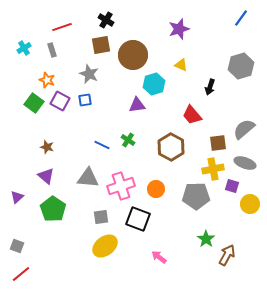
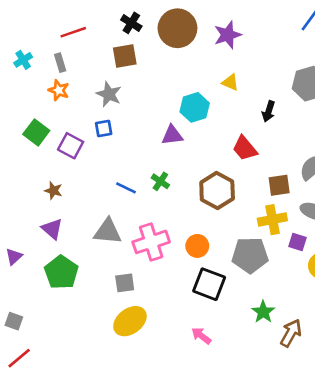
brown circle: (133, 55) -> (177, 28), moved
orange star: (47, 80) -> (59, 90), moved
purple square: (60, 101) -> (71, 146), moved
black square: (138, 219) -> (209, 284), moved

